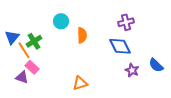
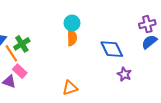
cyan circle: (61, 21) -> (72, 23), moved
purple cross: (126, 22) -> (147, 24), moved
blue semicircle: (156, 65) -> (149, 42), moved, turned 98

